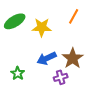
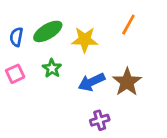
green star: (18, 73) -> (52, 68), moved
purple cross: (61, 77) -> (100, 120), moved

